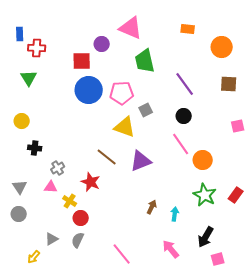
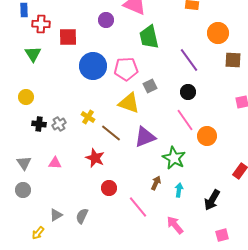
orange circle: (222, 47) -> (218, 33), moved
red square: (82, 61) -> (68, 37), moved
gray cross: (58, 168) -> (59, 124), moved
green star: (205, 195) -> (174, 158), moved
yellow cross: (70, 201) -> (88, 117), moved
red circle: (81, 218) -> (109, 188), moved
black arrow: (206, 237) -> (212, 200), moved
pink line: (122, 254) -> (138, 207), moved

